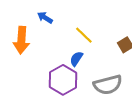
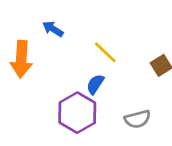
gray semicircle: (108, 85) -> (138, 119), size x0.7

